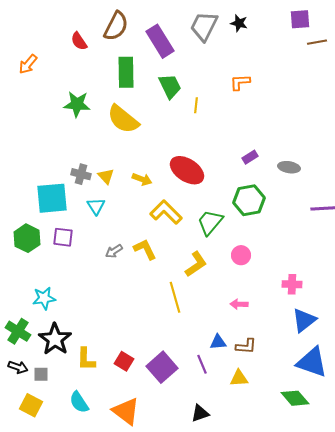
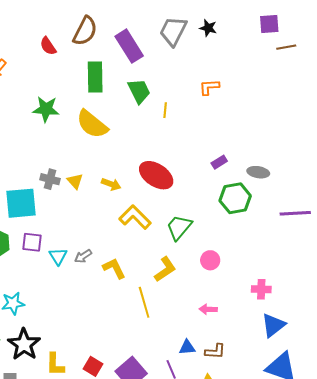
green hexagon: (249, 200) -> (235, 198), moved
cyan triangle: (96, 206) -> (58, 256), moved
yellow L-shape: (145, 249) -> (114, 268), moved

